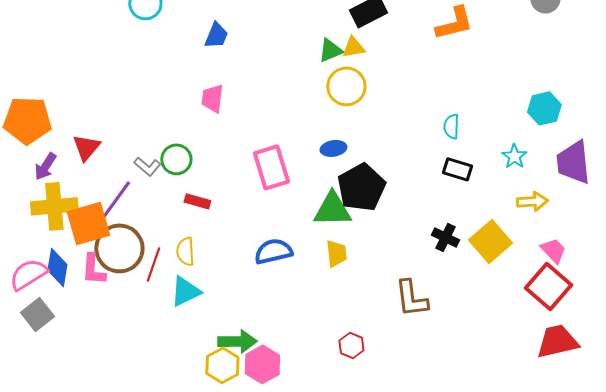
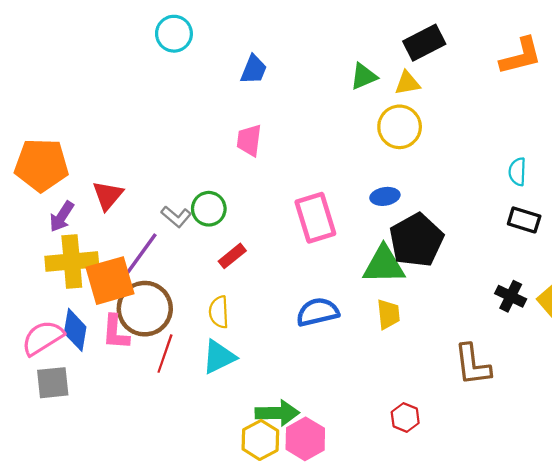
green triangle: (330, 50) -> (364, 76), moved
red rectangle: (197, 201) -> (232, 256), turned -55
red line: (153, 264) -> (165, 354), moved
gray square: (37, 314) -> (53, 383), turned 32

